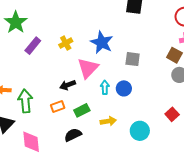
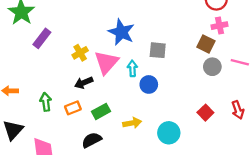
yellow cross: (66, 43) -> (80, 53), moved
cyan arrow: (105, 87) -> (132, 68), moved
green arrow: (25, 101) -> (46, 102), moved, size x0.7

